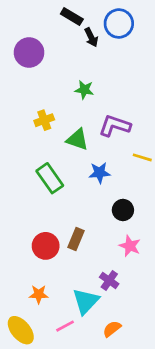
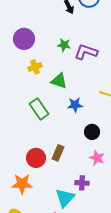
purple circle: (29, 52) -> (24, 39), moved
purple L-shape: (115, 126) -> (86, 52), moved
purple cross: (109, 280) -> (82, 183), turned -32
orange star: (39, 294) -> (22, 184), moved, size x1.5

